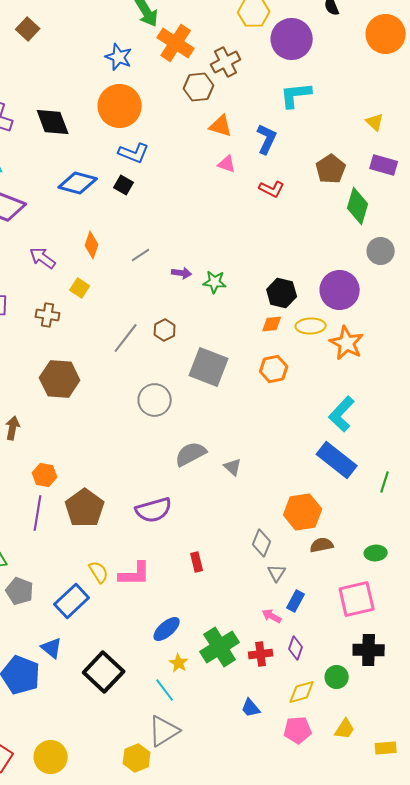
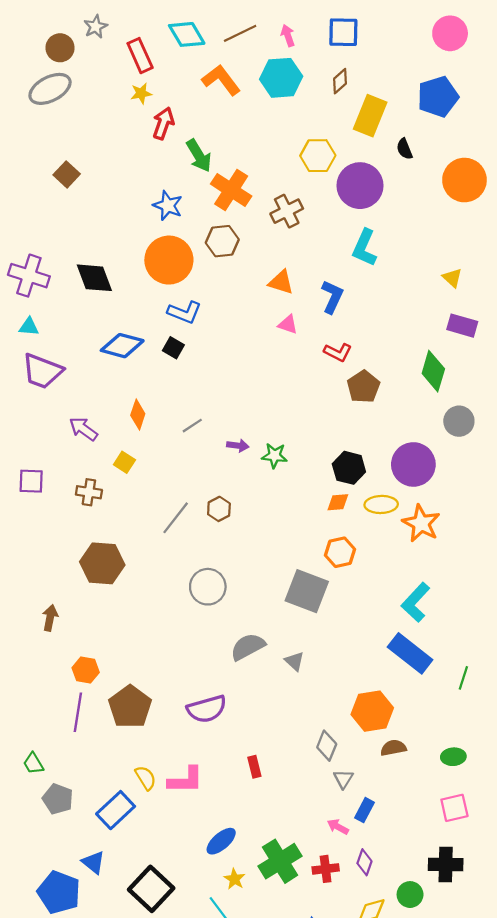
brown hexagon: (199, 87) -> (222, 241), moved
cyan L-shape: (296, 95) -> (364, 248), turned -60
brown pentagon: (331, 169) -> (363, 387), moved
gray square: (209, 367) -> (307, 591), moved
pink square: (357, 599) -> (454, 808), moved, size x0.7

